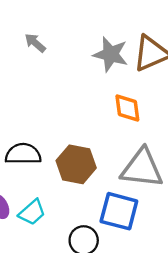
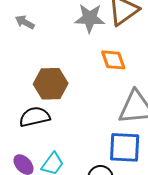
brown hexagon: (76, 164) -> (51, 84), moved

